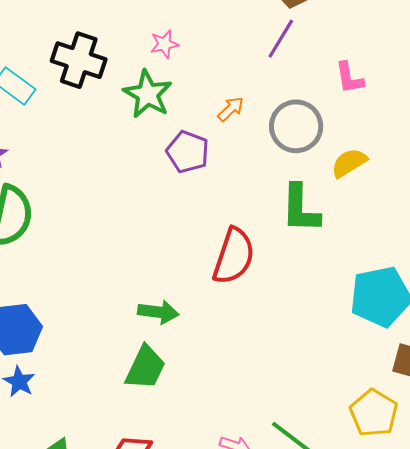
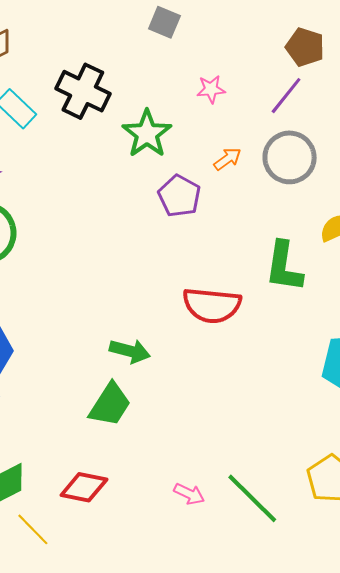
pink star: (164, 44) -> (211, 89), moved
gray circle: (296, 126) -> (290, 157), moved
red semicircle: (234, 256) -> (212, 305), turned 70

